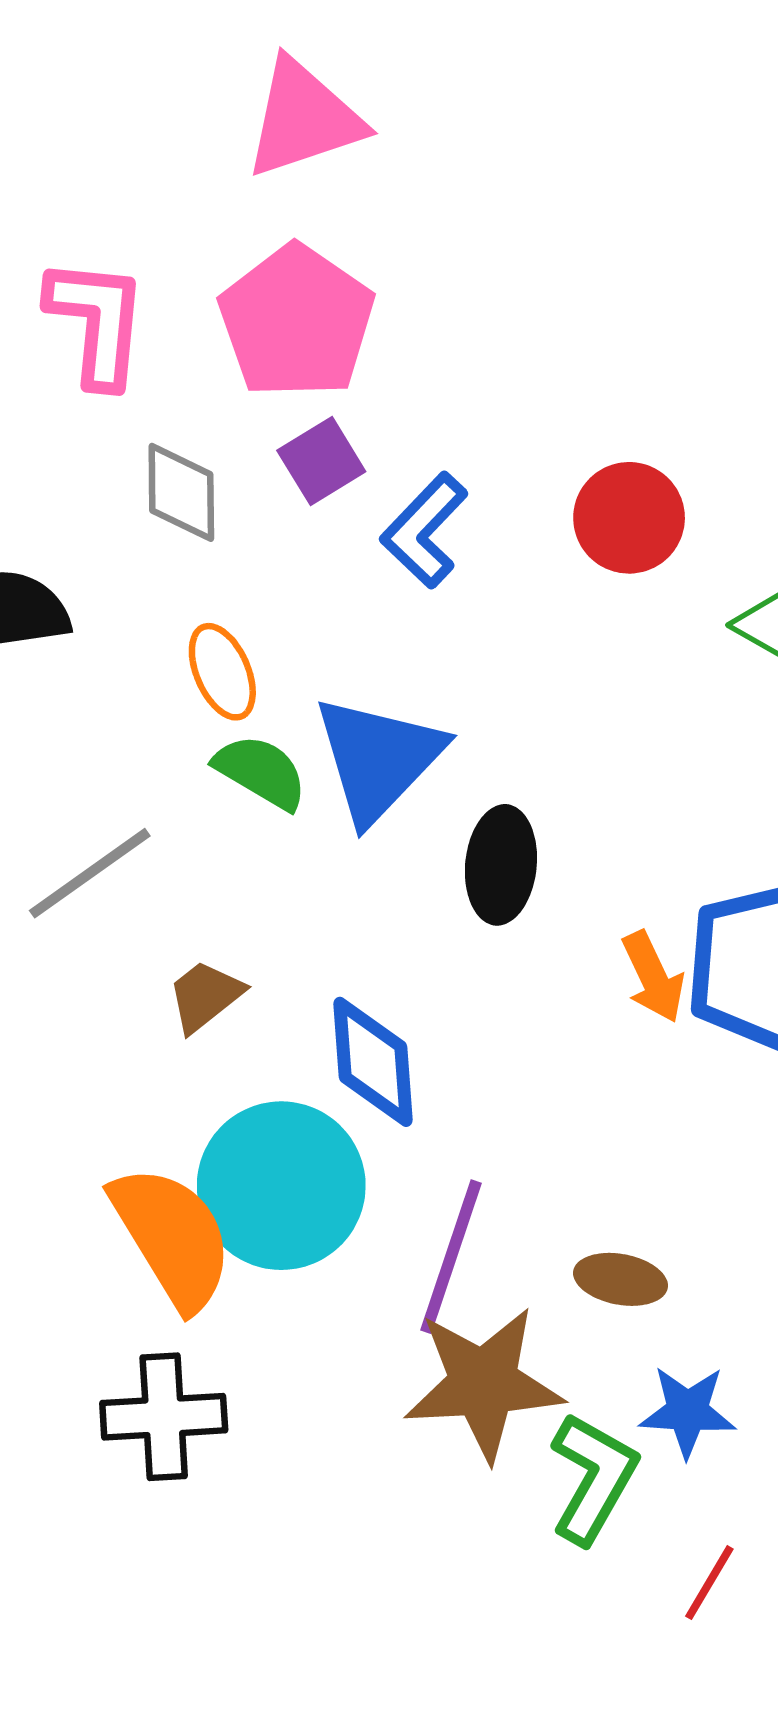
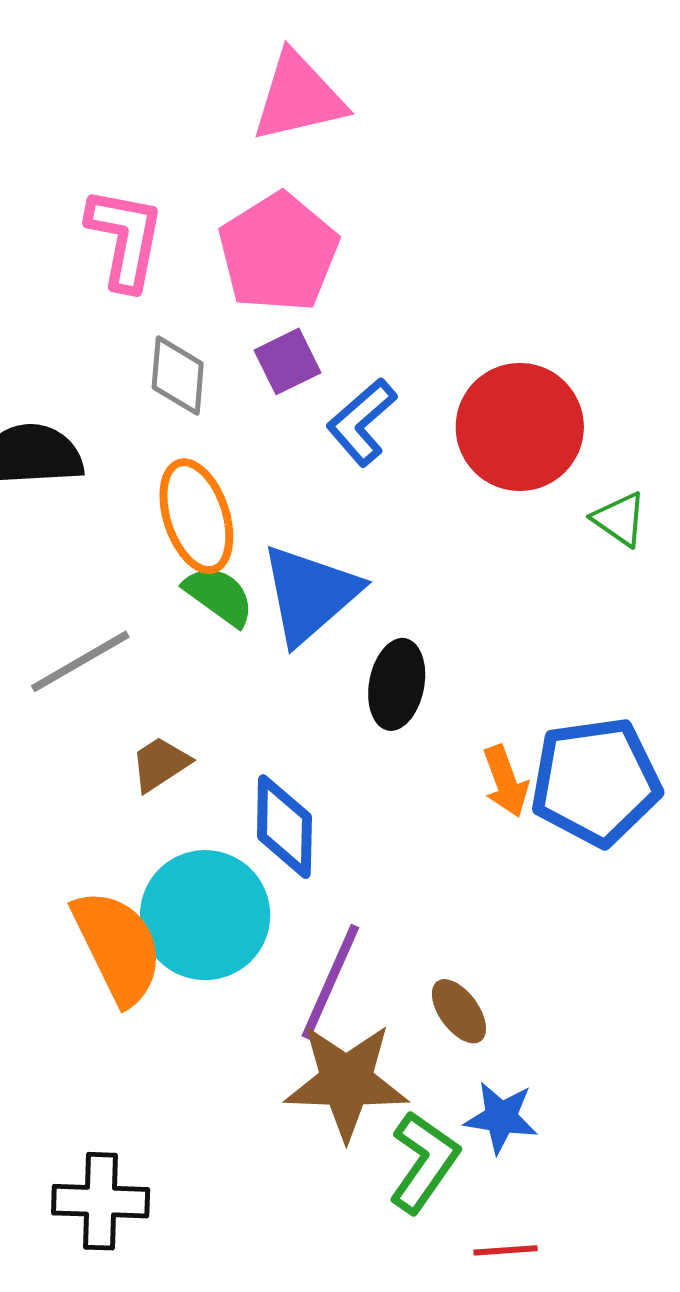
red circle: (629, 518) -> (520, 427), size x1.5
orange ellipse: (222, 672) -> (196, 516), size x1.5
brown ellipse: (621, 1279) -> (459, 1011), turned 38
black cross: (164, 1417) -> (101, 1201), moved
red line: (709, 1583) -> (506, 1250), turned 50

